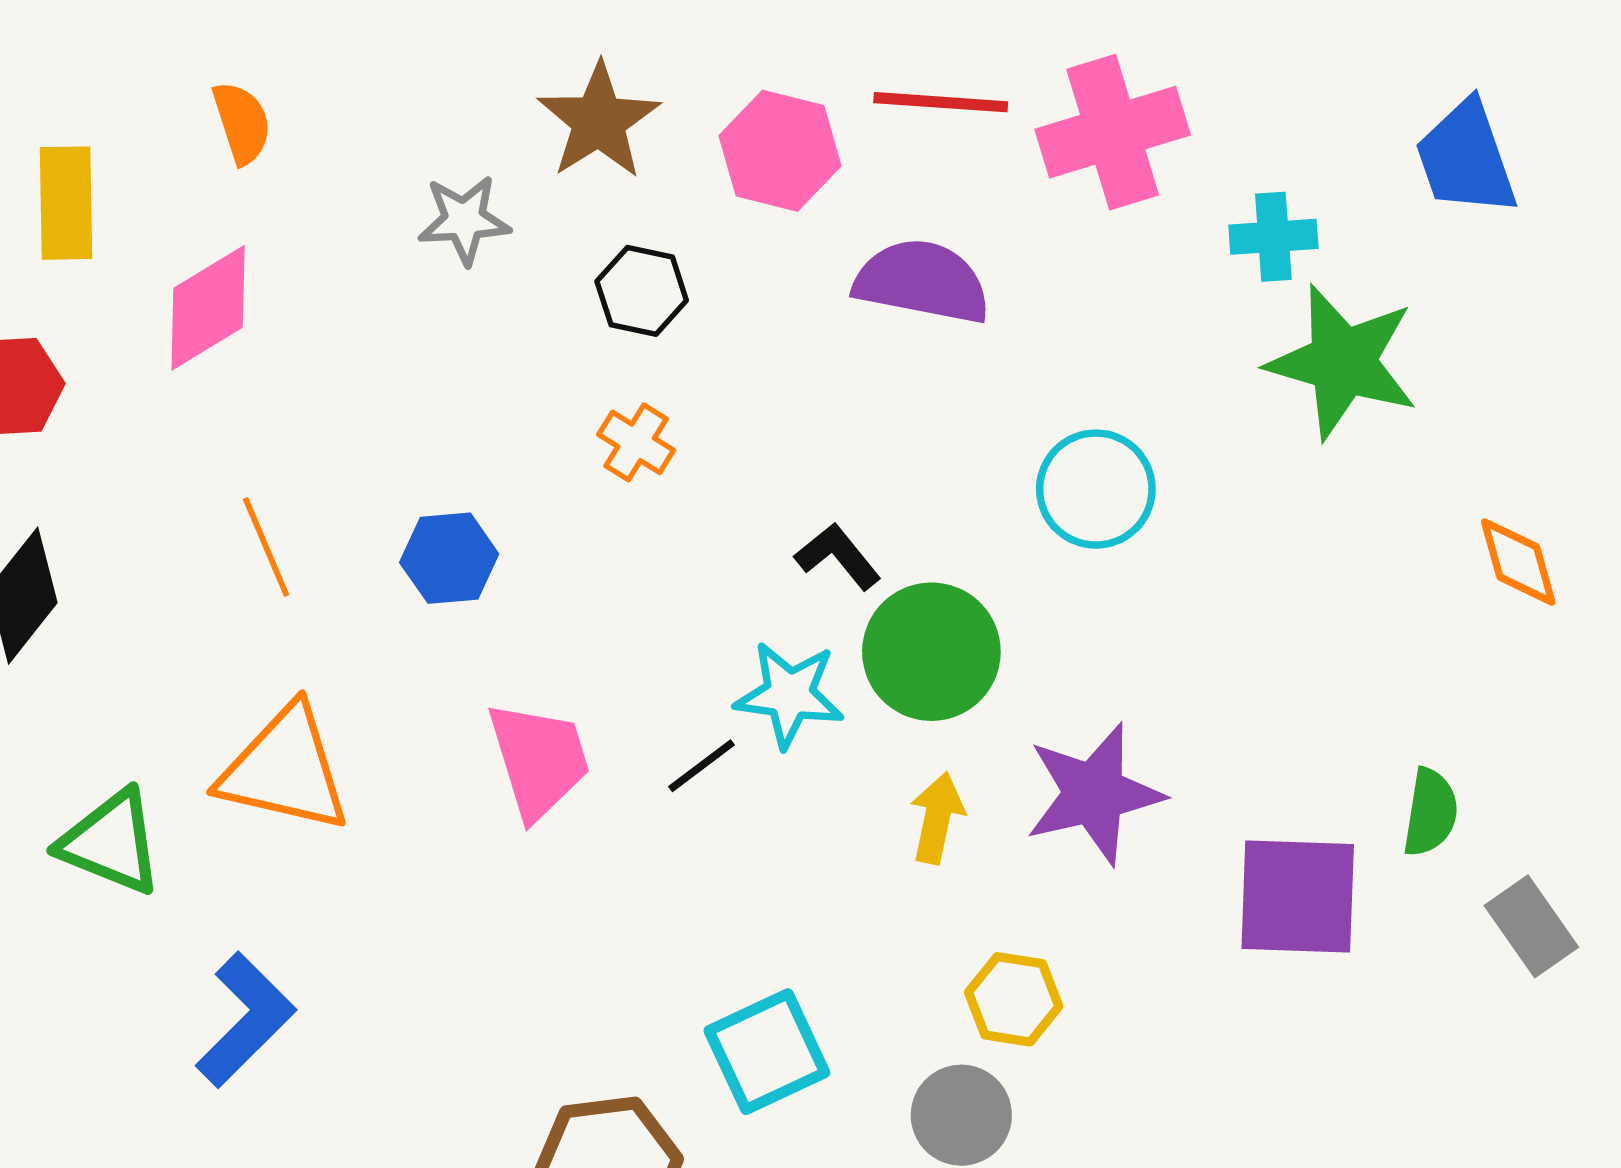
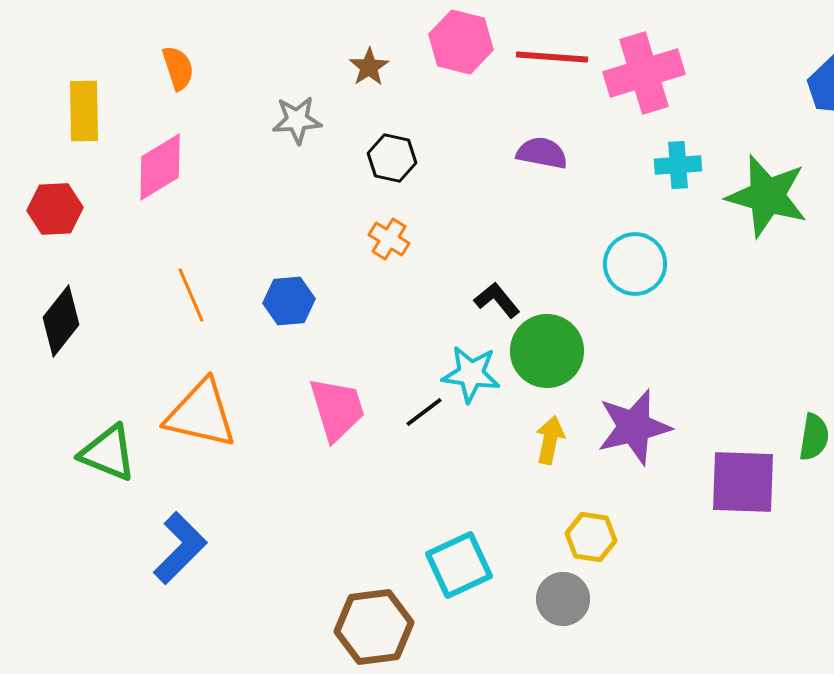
brown star: (599, 121) -> (369, 67), size x0.6
pink hexagon: (780, 151) -> (461, 42), moved
cyan cross: (1273, 237) -> (678, 165), moved
purple semicircle: (922, 282) -> (542, 153), size x0.7

